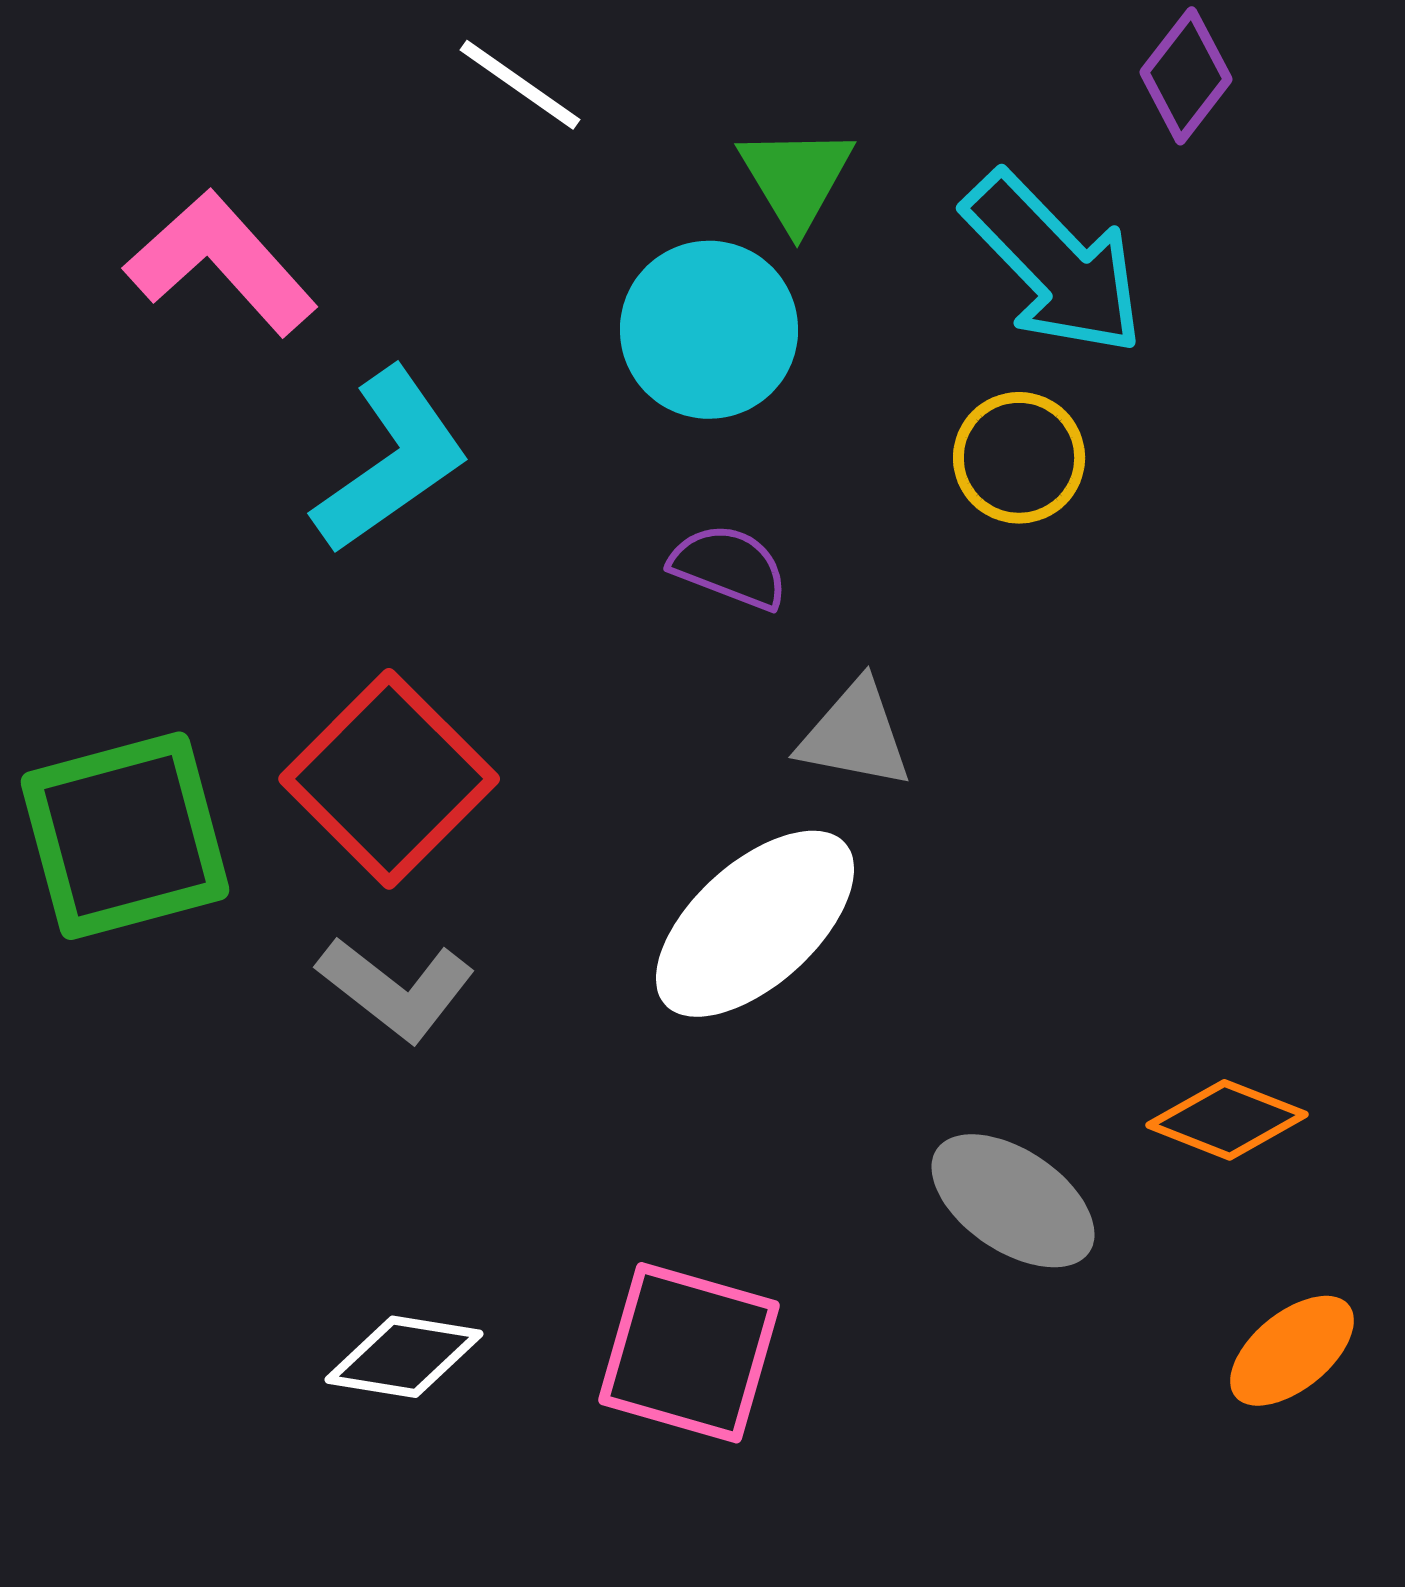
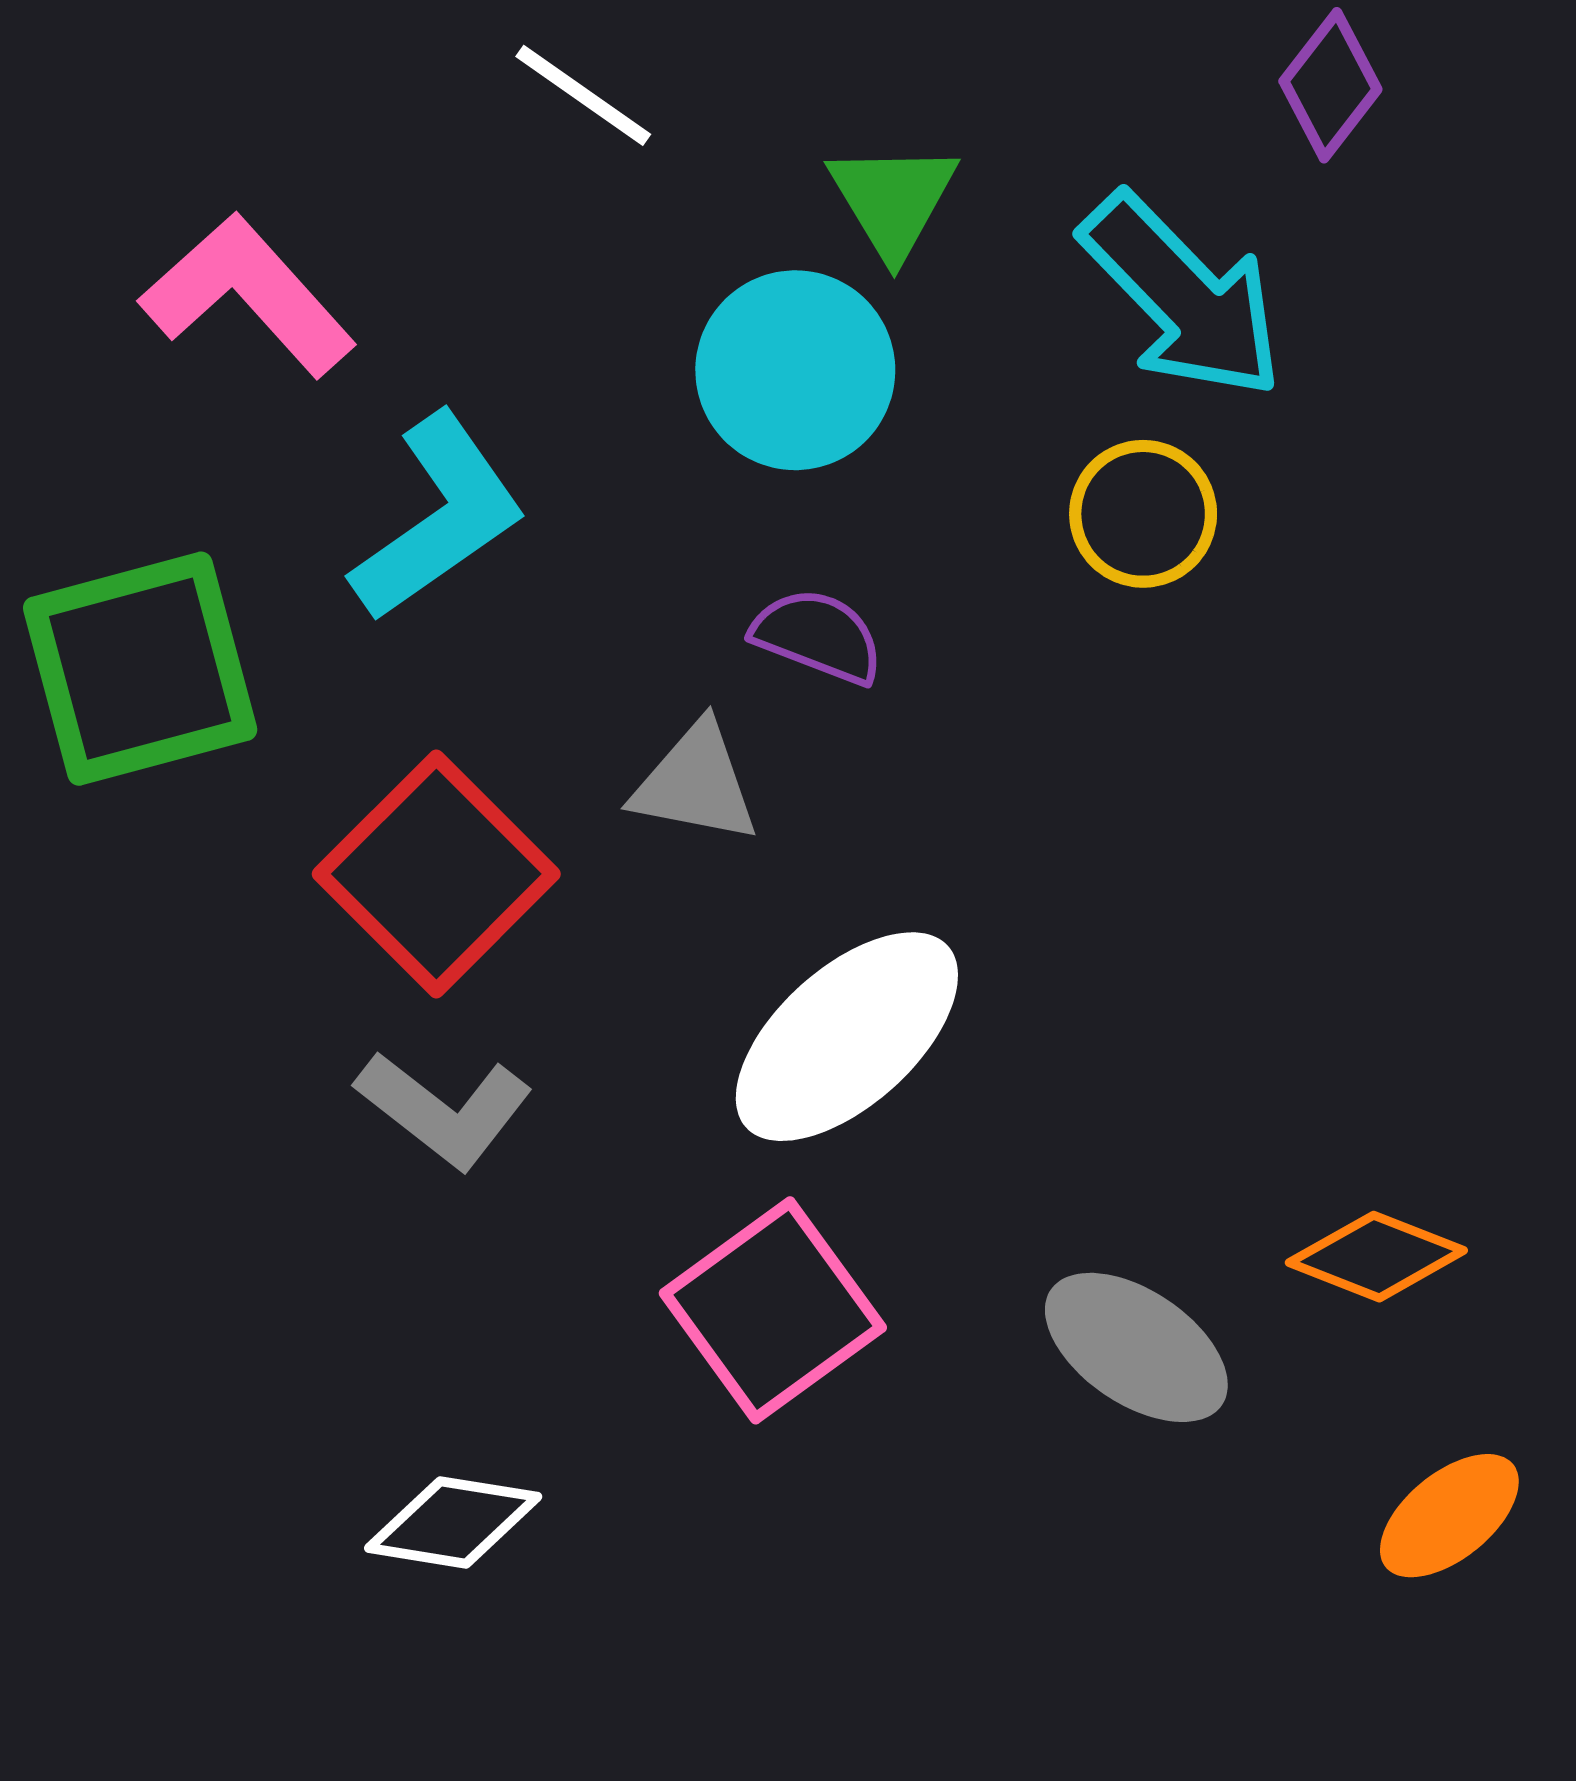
gray triangle: (855, 735) -> (695, 783), moved
green square: (125, 836) -> (140, 669), moved
pink square: (689, 1353) -> (773, 1310), moved, turned 38

